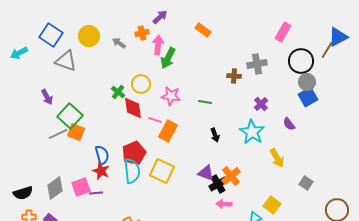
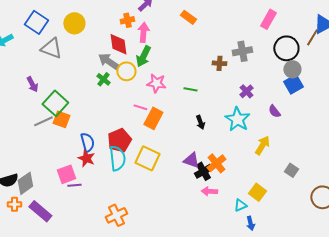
gray arrow: (119, 43) -> (108, 61), moved, size x1.5
green arrow: (168, 58) -> (143, 56), moved
red diamond: (133, 108) -> (118, 44), moved
yellow arrow: (277, 158) -> (262, 145), turned -120
gray diamond: (55, 188) -> (25, 183), moved
purple line: (96, 193) -> (74, 185), moved

